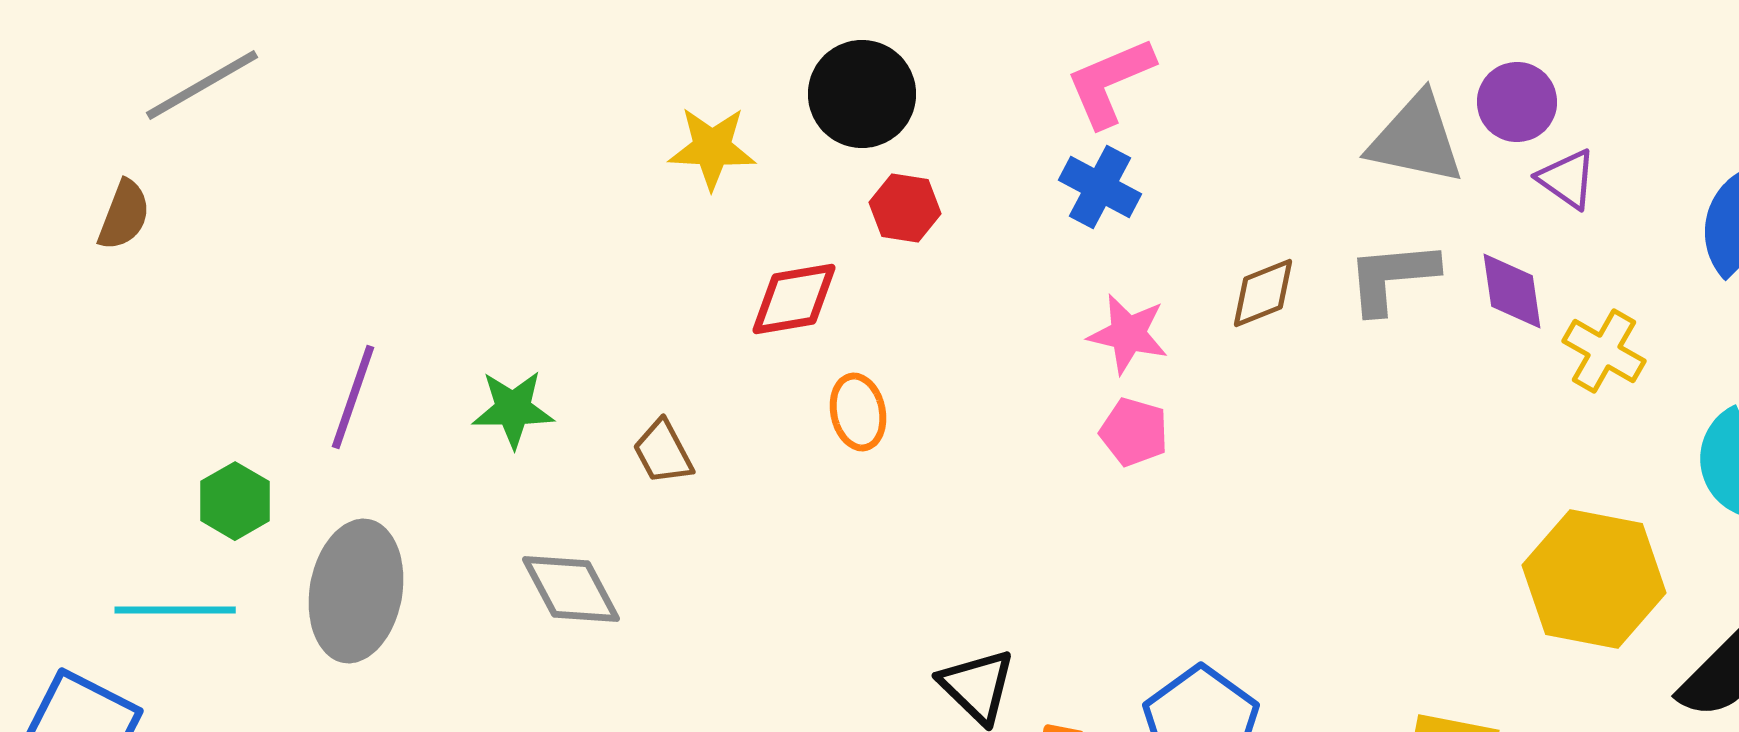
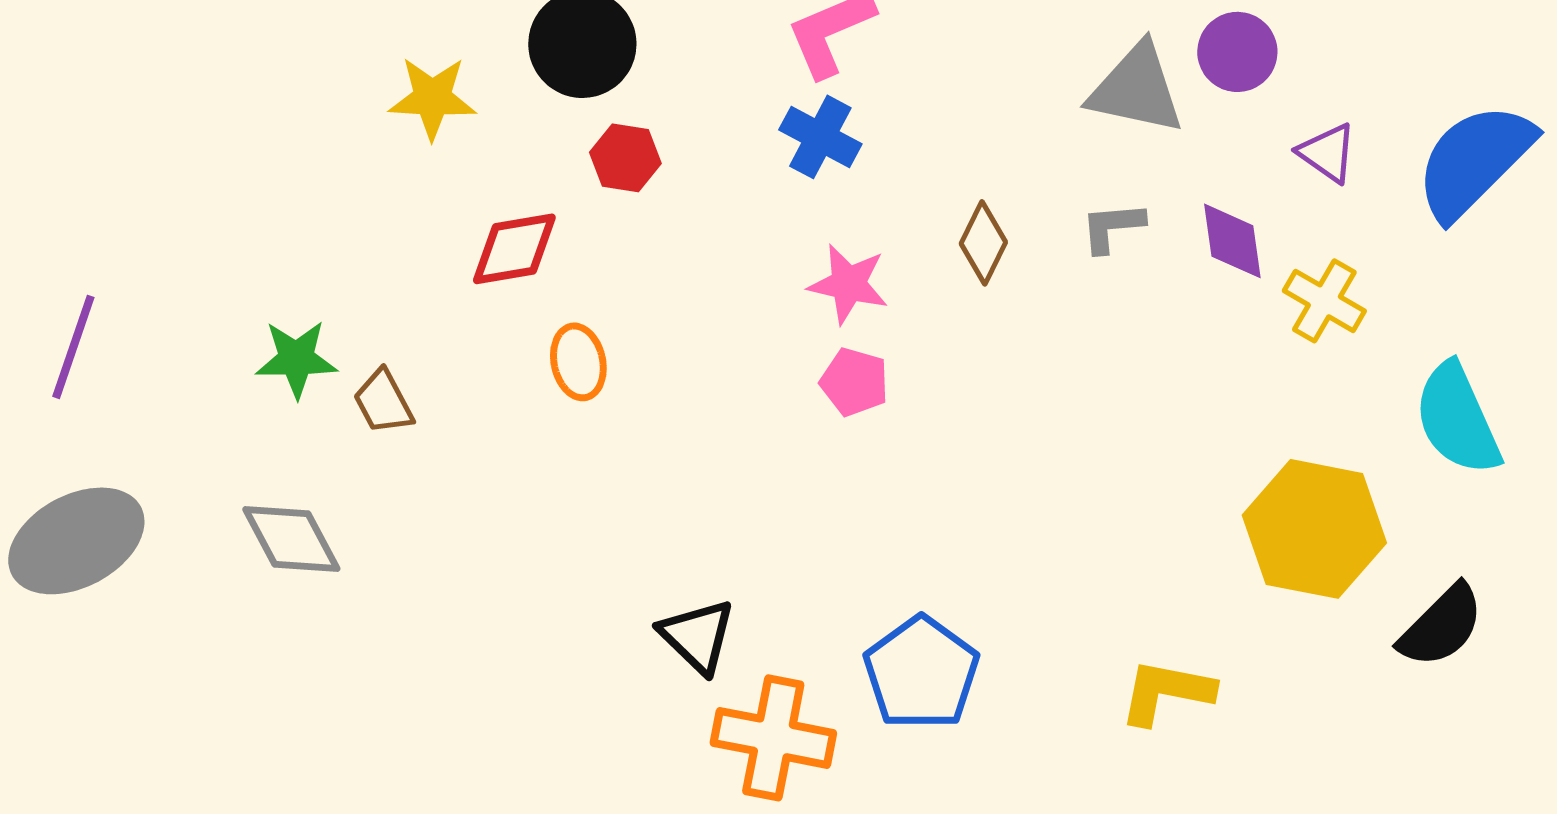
purple triangle: (1567, 179) -> (1327, 153), moved
gray L-shape: (1392, 277) -> (1112, 227), size x0.7
brown diamond: (1263, 293) -> (983, 243), turned -42
green star: (513, 409) -> (296, 359), moved
gray ellipse: (356, 591) -> (76, 541), turned 52

